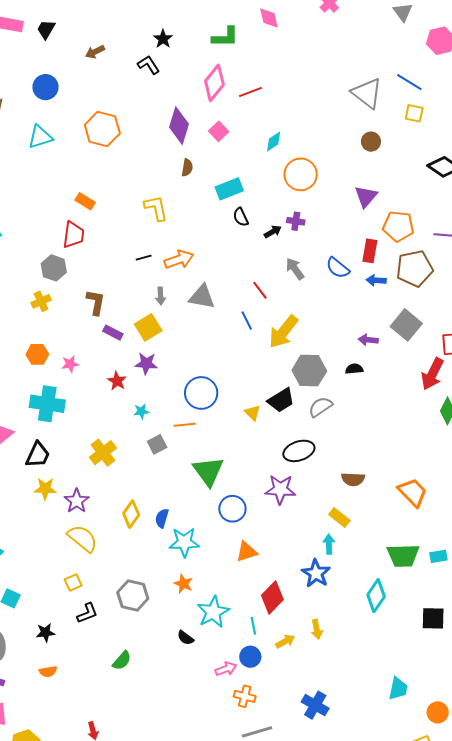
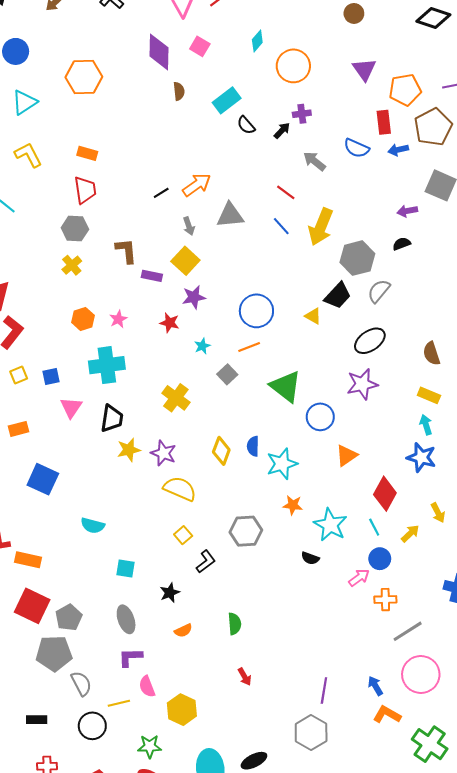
yellow L-shape: (156, 208) -> (28, 155), moved
brown semicircle: (353, 479) -> (432, 354), turned 85
green semicircle: (122, 661) -> (234, 624), moved, turned -30

